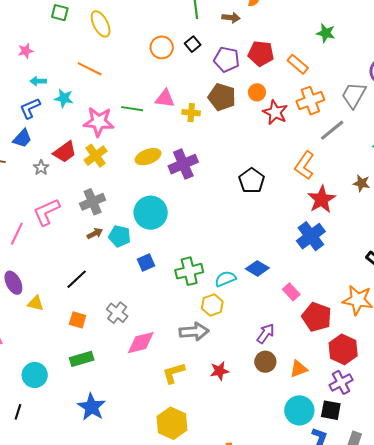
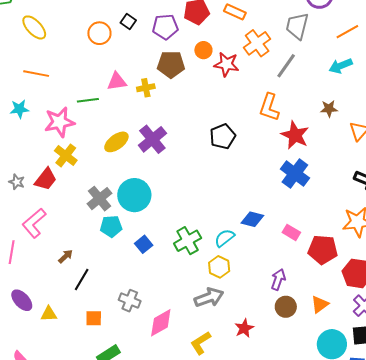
red trapezoid: (65, 152) -> (46, 179), moved
black pentagon: (252, 181) -> (223, 136), turned 30
gray cross: (93, 202) -> (99, 199), moved
brown arrow: (95, 233) -> (66, 256), moved

